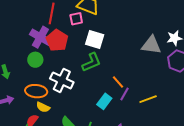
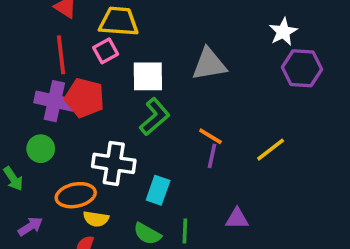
gray triangle: (151, 45) -> (209, 64), moved
green circle: (35, 60) -> (41, 149), moved
purple line: (125, 94) -> (212, 156), moved
cyan rectangle: (104, 101) -> (158, 190), moved

